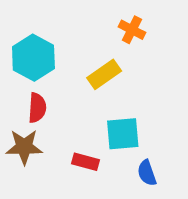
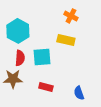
yellow rectangle: (104, 74) -> (66, 40), moved, turned 48
cyan square: (123, 134) -> (42, 57), moved

